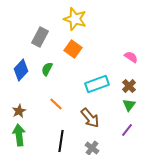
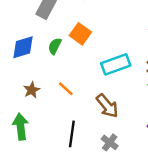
orange square: (73, 49) -> (80, 34), moved
blue diamond: (21, 70) -> (23, 47), turned 30
brown star: (19, 111) -> (32, 90), moved

